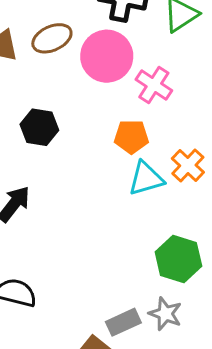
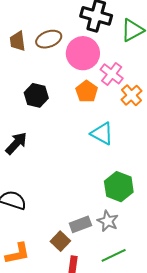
orange pentagon: (131, 137) -> (87, 91), moved, turned 30
orange cross: (188, 165) -> (131, 95), moved
cyan triangle: (146, 179) -> (102, 134), turned 40

